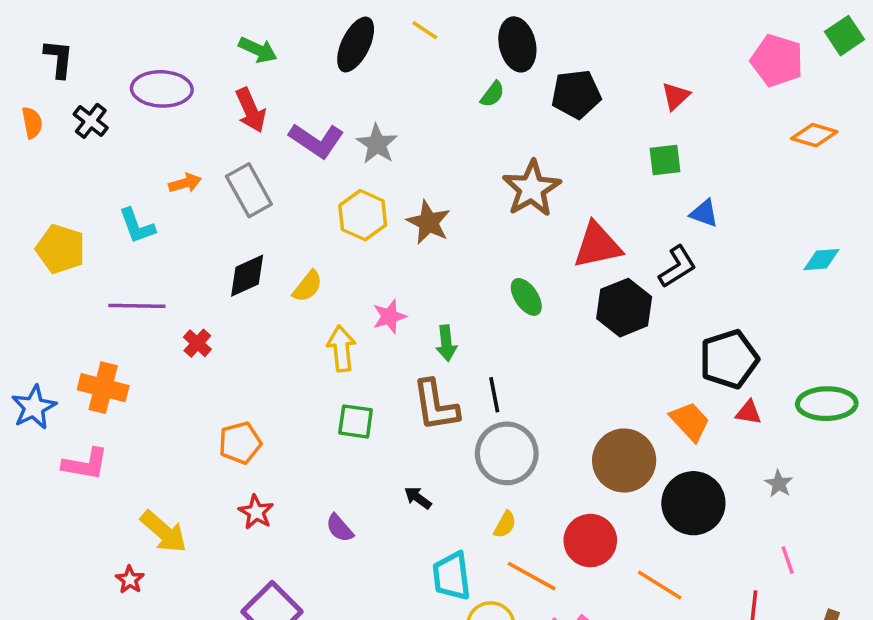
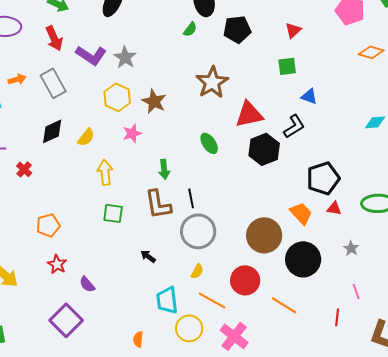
pink star: (389, 316) -> (132, 133), moved
purple semicircle: (340, 528) -> (87, 284), moved

